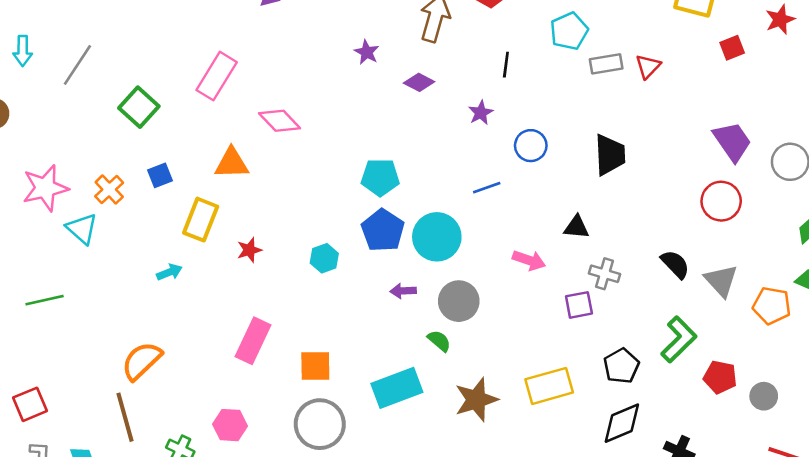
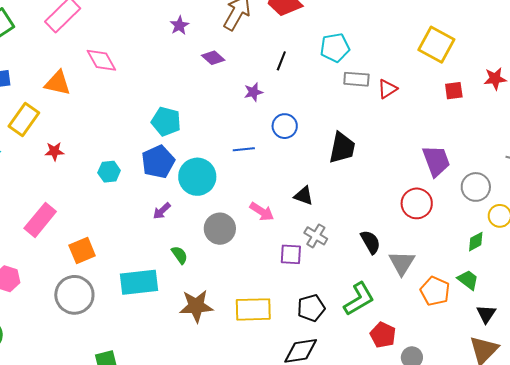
purple arrow: (403, 291) -> (162, 211), turned -54
gray circle: (459, 301) -> (220, 229), moved
orange square: (315, 366) -> (82, 250), turned -36

